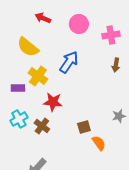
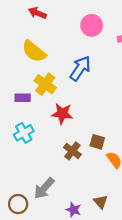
red arrow: (43, 18) -> (37, 13), moved
brown cross: (42, 126) -> (72, 151), moved
brown square: (84, 127) -> (97, 142), turned 32

